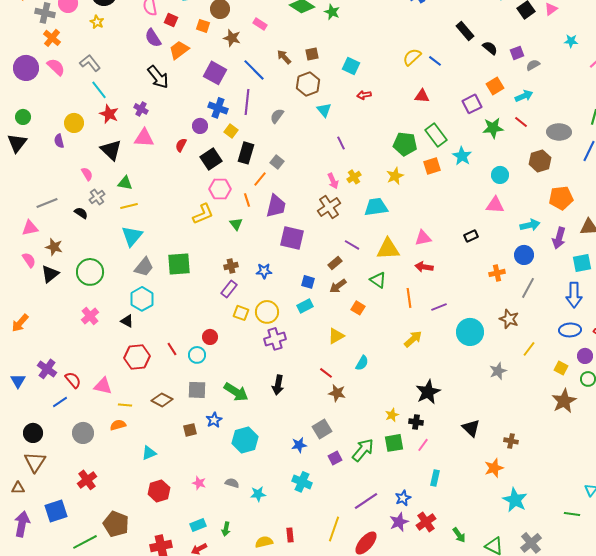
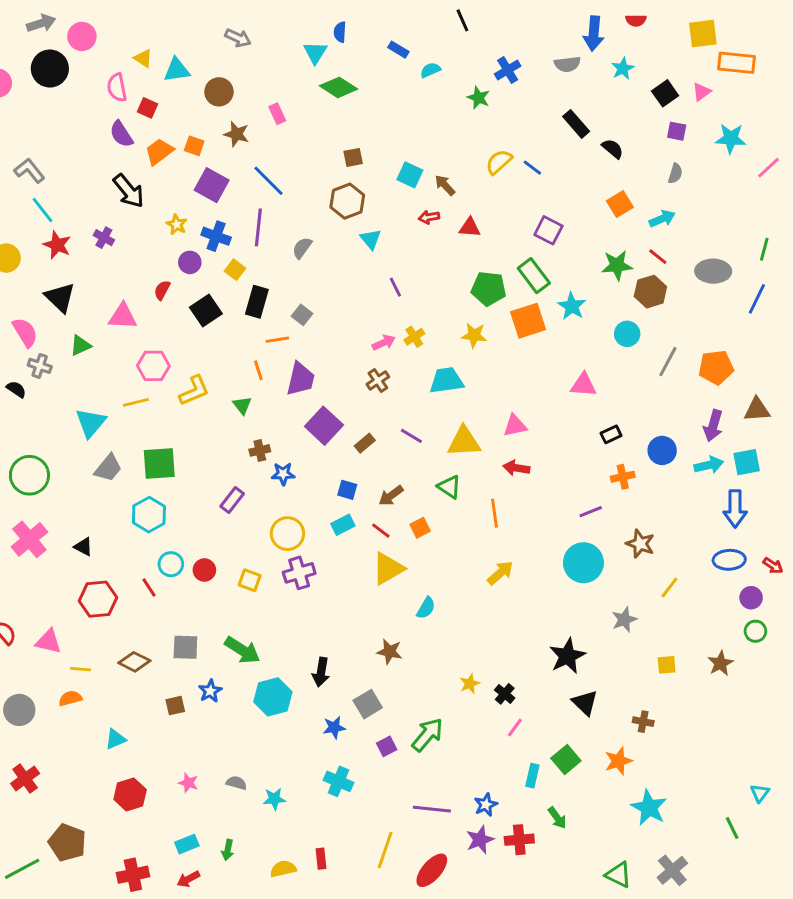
green star: (332, 12) -> (478, 98), moved
yellow star: (97, 22) -> (177, 225), moved
pink rectangle: (260, 24) -> (277, 114), turned 32
orange square: (203, 26) -> (194, 146), moved
cyan star: (571, 41) -> (731, 138), size x1.5
purple square: (517, 53) -> (677, 131), moved, turned 32
brown arrow: (284, 57) -> (445, 185), moved
gray semicircle: (533, 65) -> (675, 173), turned 136
red triangle: (422, 96) -> (470, 227), moved
purple square: (472, 104) -> (548, 230), moved, turned -36
pink triangle: (144, 138) -> (123, 316), moved
brown hexagon: (540, 161) -> (650, 292), moved
orange square: (432, 166) -> (528, 321), size x1.4
pink semicircle: (87, 174) -> (25, 332), size x1.5
yellow star: (395, 176) -> (474, 335), turned 30
orange line: (260, 179) -> (277, 340), turned 42
pink arrow: (333, 181) -> (384, 343), turned -91
green triangle: (125, 183) -> (80, 346), turned -35
pink hexagon: (220, 189) -> (153, 366), moved
gray cross: (97, 197) -> (40, 366), turned -35
pink triangle: (495, 205) -> (583, 385), moved
yellow line: (129, 206) -> (136, 402), moved
brown cross: (329, 207) -> (378, 380), size x0.7
cyan arrow: (530, 225) -> (709, 465), moved
black rectangle: (471, 236) -> (611, 434), moved
purple square: (292, 238) -> (324, 426), turned 30
brown rectangle: (335, 263) -> (365, 443), moved
brown cross: (231, 266) -> (260, 450), moved
gray line: (528, 288) -> (668, 362), moved
cyan hexagon: (142, 299) -> (149, 515), moved
purple line: (439, 307) -> (591, 512), moved
orange square: (358, 308) -> (420, 528), turned 32
yellow square: (241, 313) -> (250, 580), moved
pink cross: (90, 316) -> (29, 539), size x1.4
yellow triangle: (336, 336) -> (388, 569), size x1.4
cyan circle: (197, 355) -> (171, 564), moved
yellow square: (561, 368) -> (667, 665), moved, turned -32
red line: (326, 373) -> (381, 531), moved
black arrow: (278, 385) -> (321, 672), moved
black star: (428, 392) -> (567, 656), moved
brown star: (564, 401) -> (720, 663), size x0.7
black cross: (416, 422) -> (505, 694), turned 32
cyan hexagon: (245, 440) -> (273, 697), moved
green square: (394, 443) -> (566, 760), moved, turned -30
purple line: (366, 501) -> (432, 809), turned 40
green line: (572, 514) -> (732, 828), turned 56
red cross: (426, 522) -> (519, 840), turned 30
green arrow: (459, 535) -> (557, 818), moved

